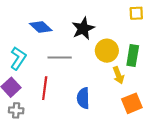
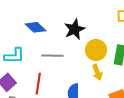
cyan L-shape: (18, 58) -> (14, 56), turned 55
yellow arrow: (118, 75) -> (97, 72), moved

